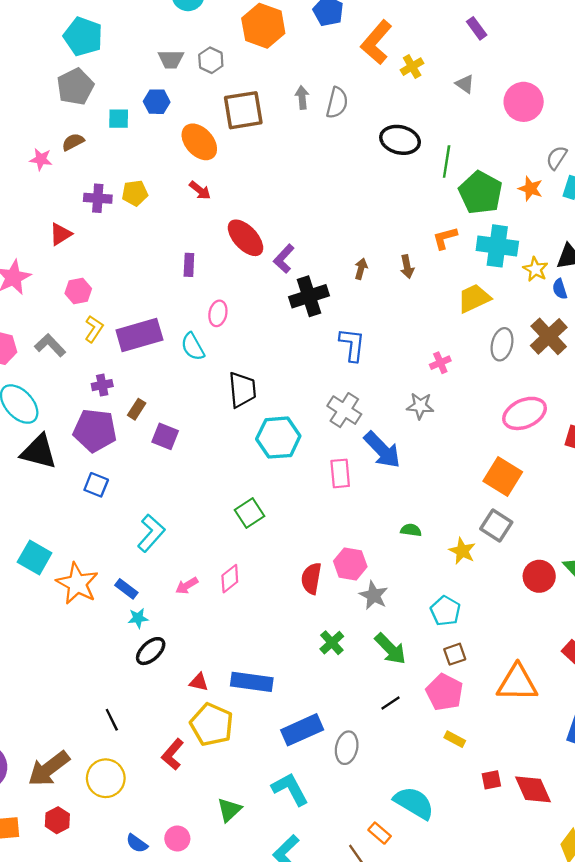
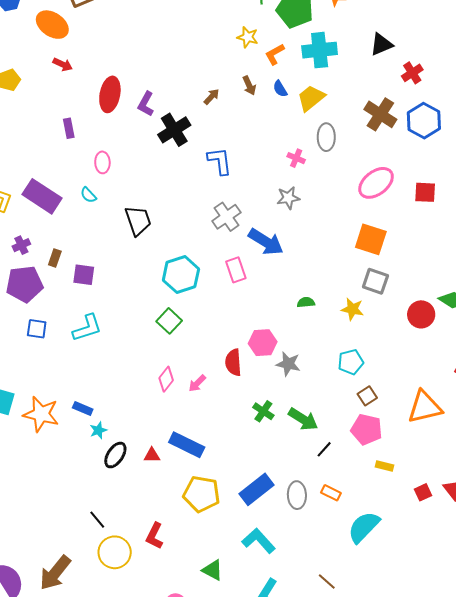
red ellipse: (245, 238) -> (110, 94), turned 68
brown arrow: (361, 269) -> (211, 97), turned 42
yellow star: (535, 269) -> (248, 37), moved
blue semicircle: (560, 289) -> (280, 89), moved
purple rectangle: (139, 335) -> (42, 196), turned 63
gray ellipse: (502, 344) -> (326, 137), moved
cyan semicircle: (193, 347) -> (88, 195), size x0.7
pink cross: (440, 363) -> (296, 158), turned -30
gray cross: (344, 410) -> (226, 217), turned 36
cyan hexagon: (278, 438) -> (181, 275), moved
cyan L-shape: (151, 533) -> (87, 328), moved, turned 44
pink arrow: (187, 586) -> (197, 383), moved
cyan pentagon: (445, 611) -> (351, 362), turned -30
green arrow: (390, 649) -> (303, 419), moved
red triangle: (199, 682) -> (152, 455), moved
blue rectangle: (252, 682) -> (187, 445), moved, turned 32
yellow pentagon: (212, 725) -> (202, 494), moved
yellow circle: (106, 778) -> (115, 552), moved
cyan semicircle: (414, 803) -> (364, 527), turned -63
green triangle: (229, 810) -> (213, 570), turned -35
orange rectangle: (380, 833) -> (331, 493), moved

